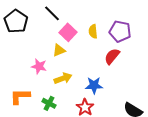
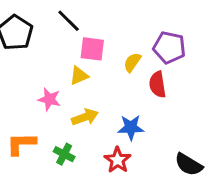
yellow semicircle: (93, 31) -> (132, 62), moved, turned 40
pink square: (68, 32) -> (92, 49), turned -36
red semicircle: (112, 56) -> (157, 84), turned -48

